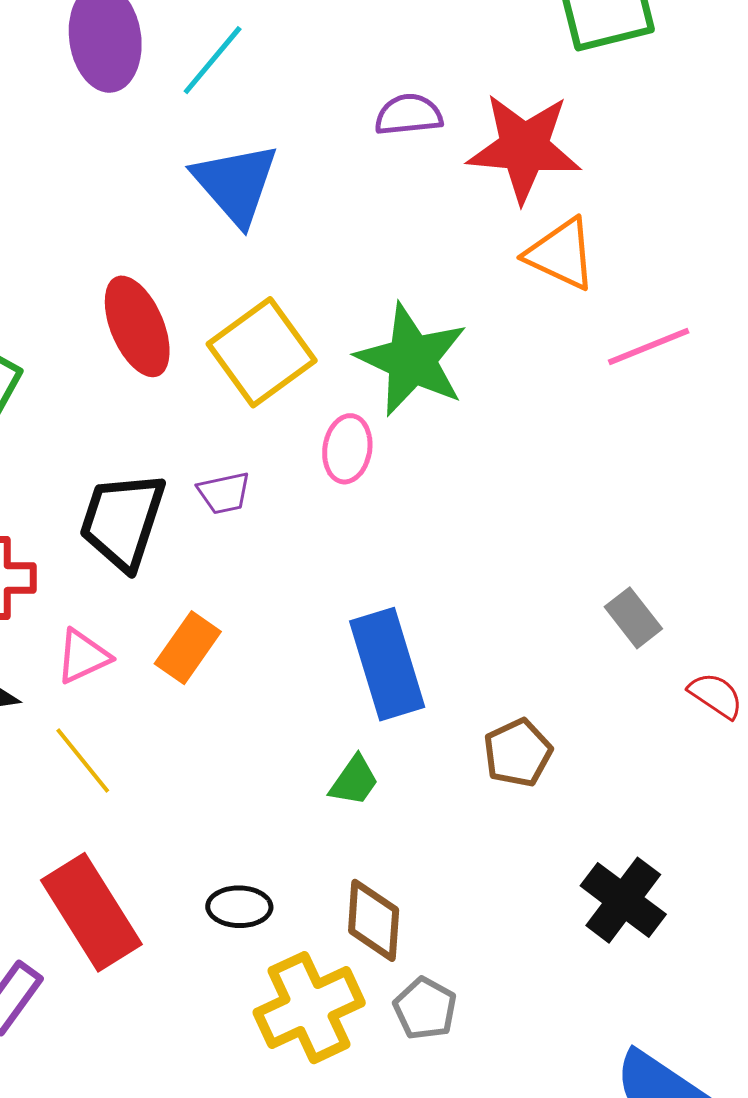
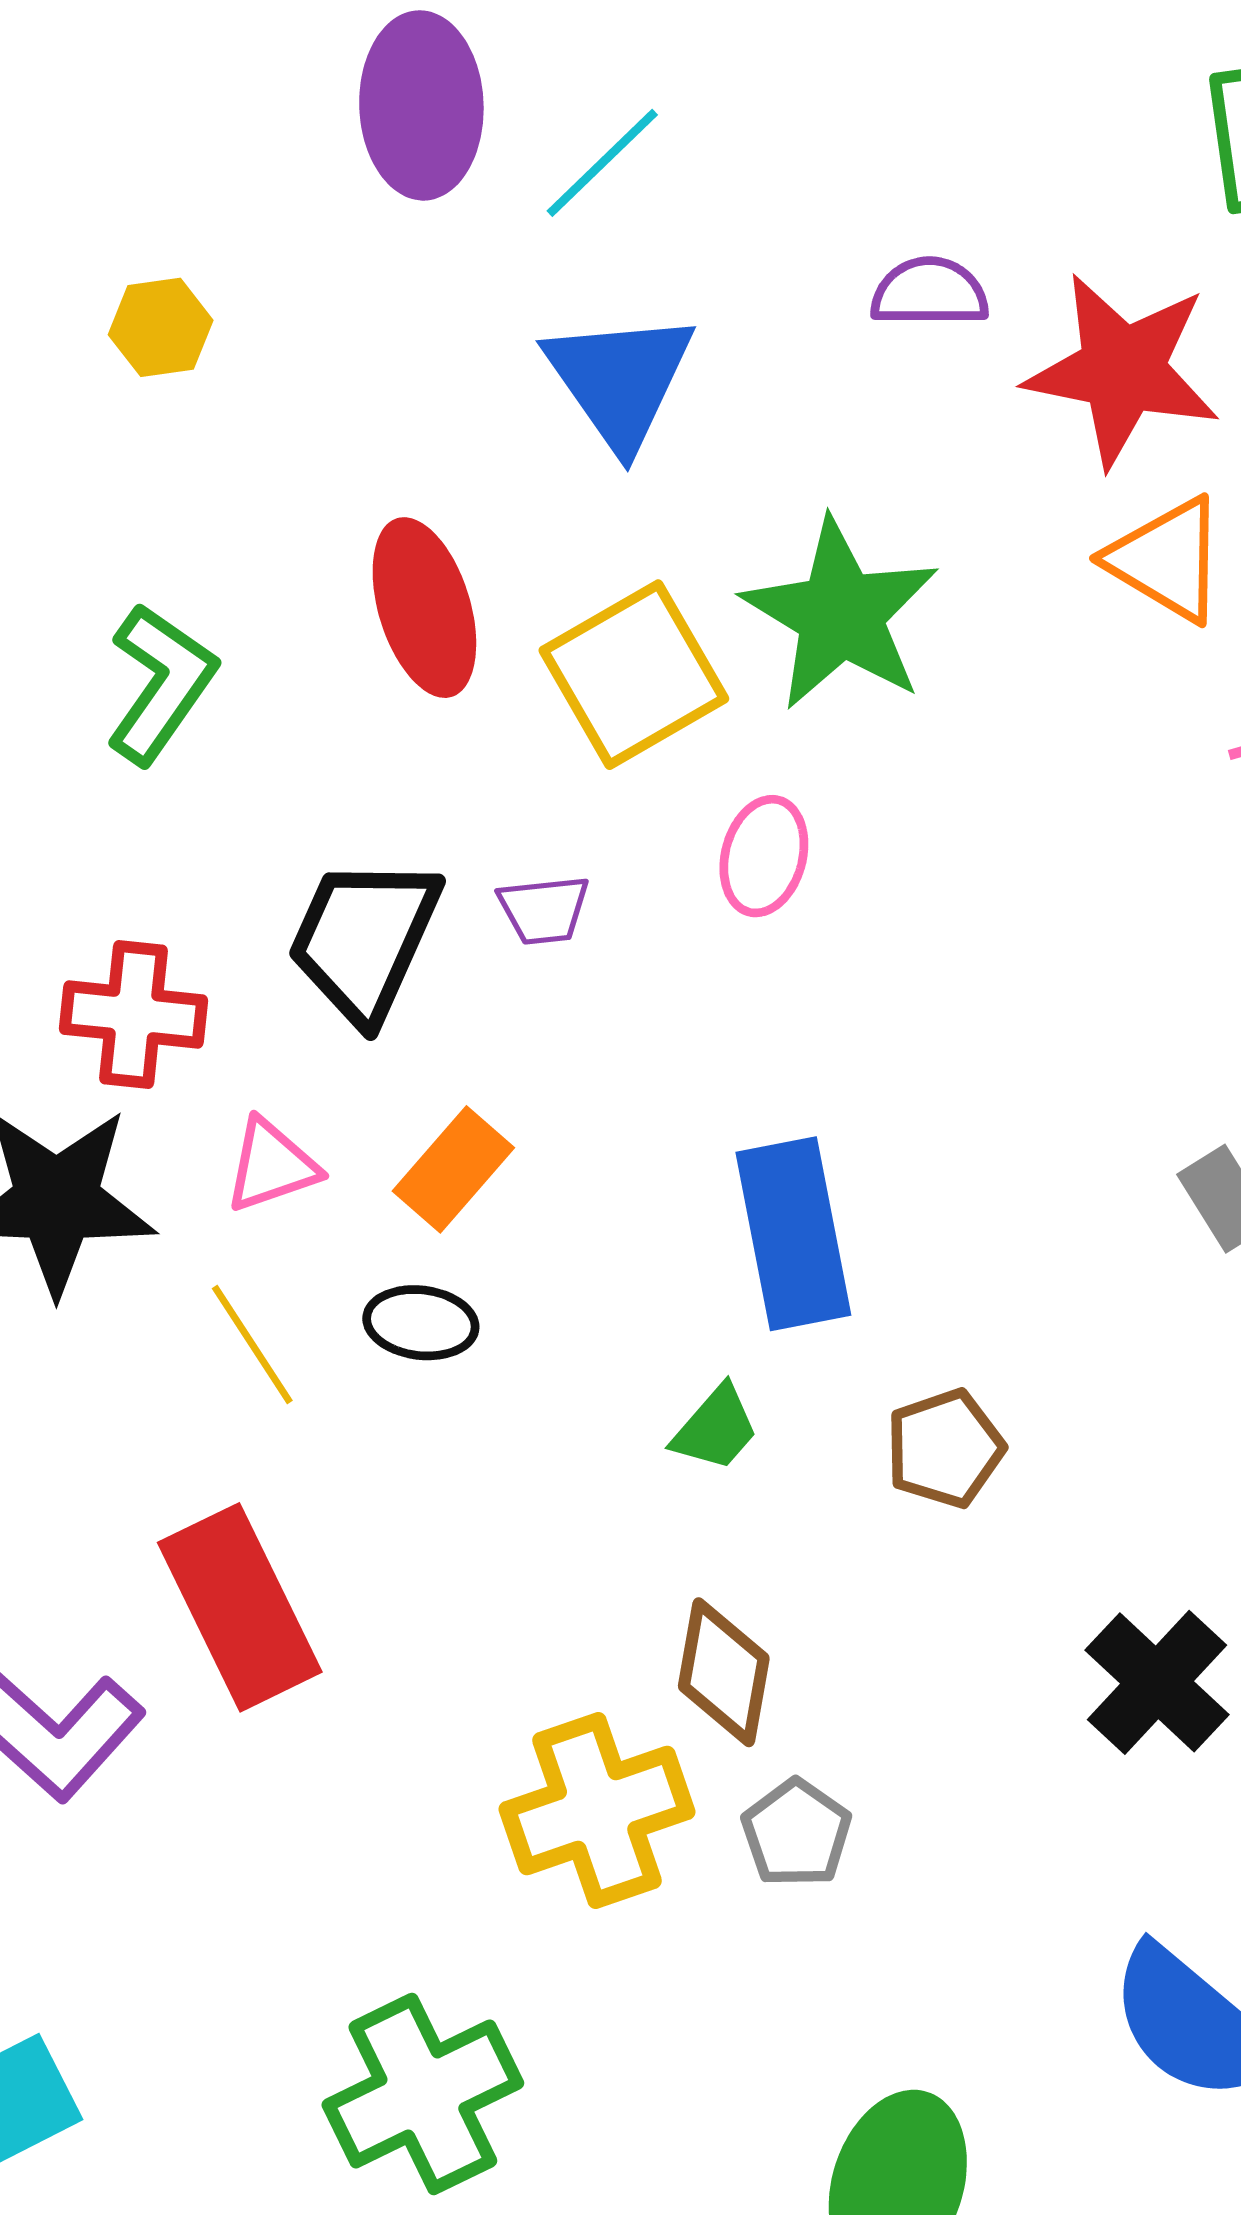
green star: (412, 360) -> (841, 614), moved
brown pentagon: (518, 753) -> (945, 1448), moved
black ellipse: (239, 907) -> (421, 1323), moved

